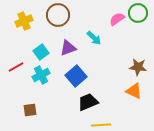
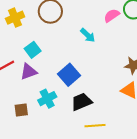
purple triangle: (68, 48) -> (29, 72), moved
cyan cross: (41, 75) -> (47, 99), moved

